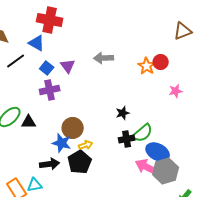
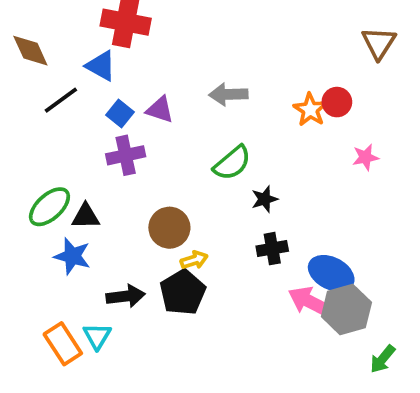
brown triangle: (183, 31) -> (379, 43), turned -36
purple triangle: (68, 66) -> (160, 110), turned -35
green semicircle: (143, 133) -> (232, 163), moved
blue star: (62, 143) -> (72, 256), moved
cyan triangle: (35, 185) -> (97, 336), turned -49

